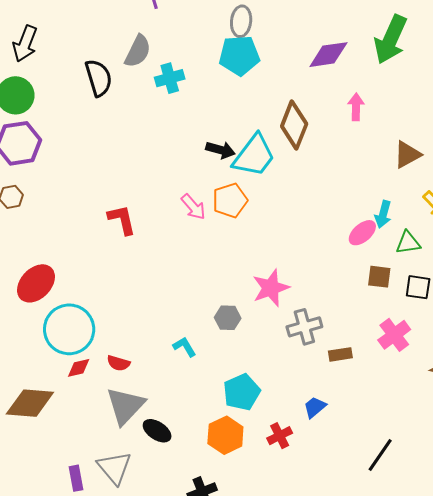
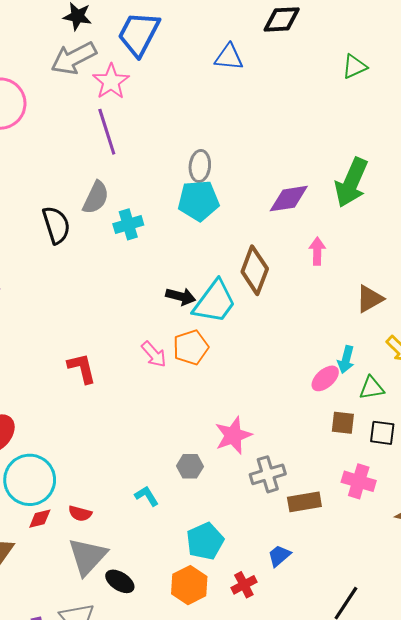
pink cross: (394, 335) -> (359, 481), turned -36
brown rectangle: (340, 354) -> (304, 502), size x1.4

